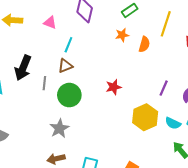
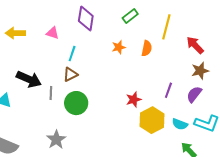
orange star: (122, 35) -> (119, 47), moved
black arrow: (23, 68) -> (29, 79), turned -85
red star: (114, 87) -> (134, 100), moved
gray star: (59, 128) -> (56, 140), moved

